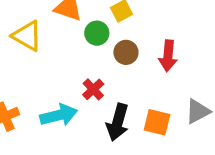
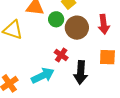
brown circle: (126, 52) -> (77, 28), size x1.5
orange square: (157, 122) -> (107, 57), moved

